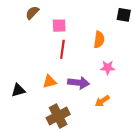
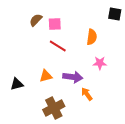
brown semicircle: (32, 13) -> (36, 20), moved
red line: (62, 49) -> (58, 46), turned -66
orange arrow: (102, 101) -> (87, 94), moved, turned 88

